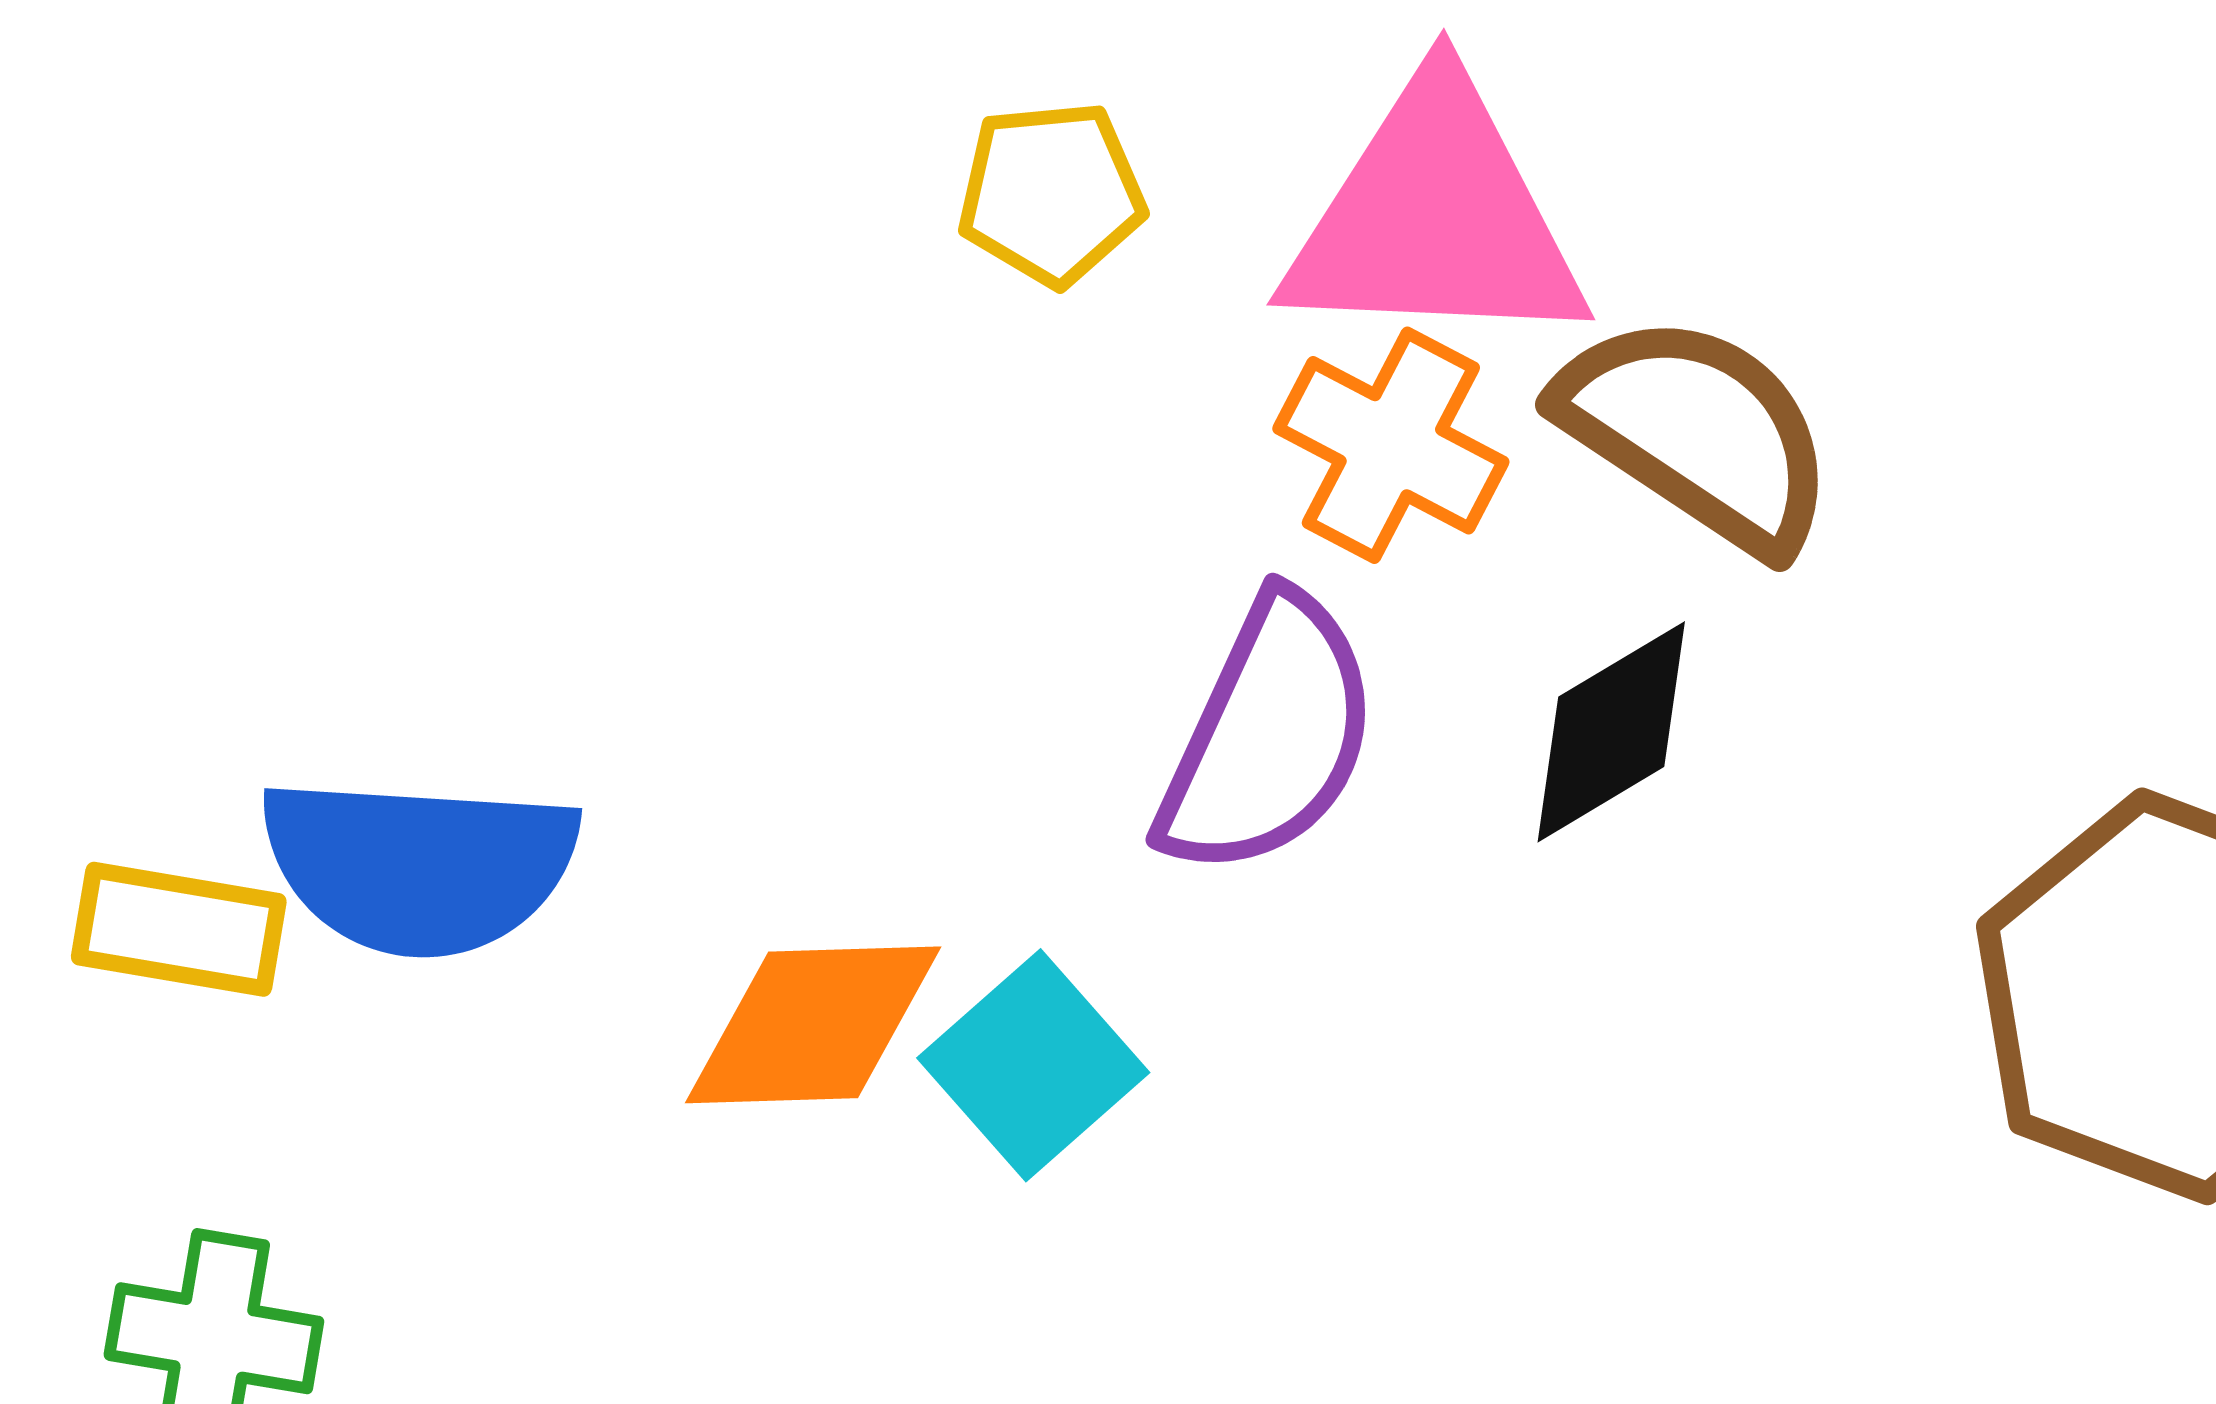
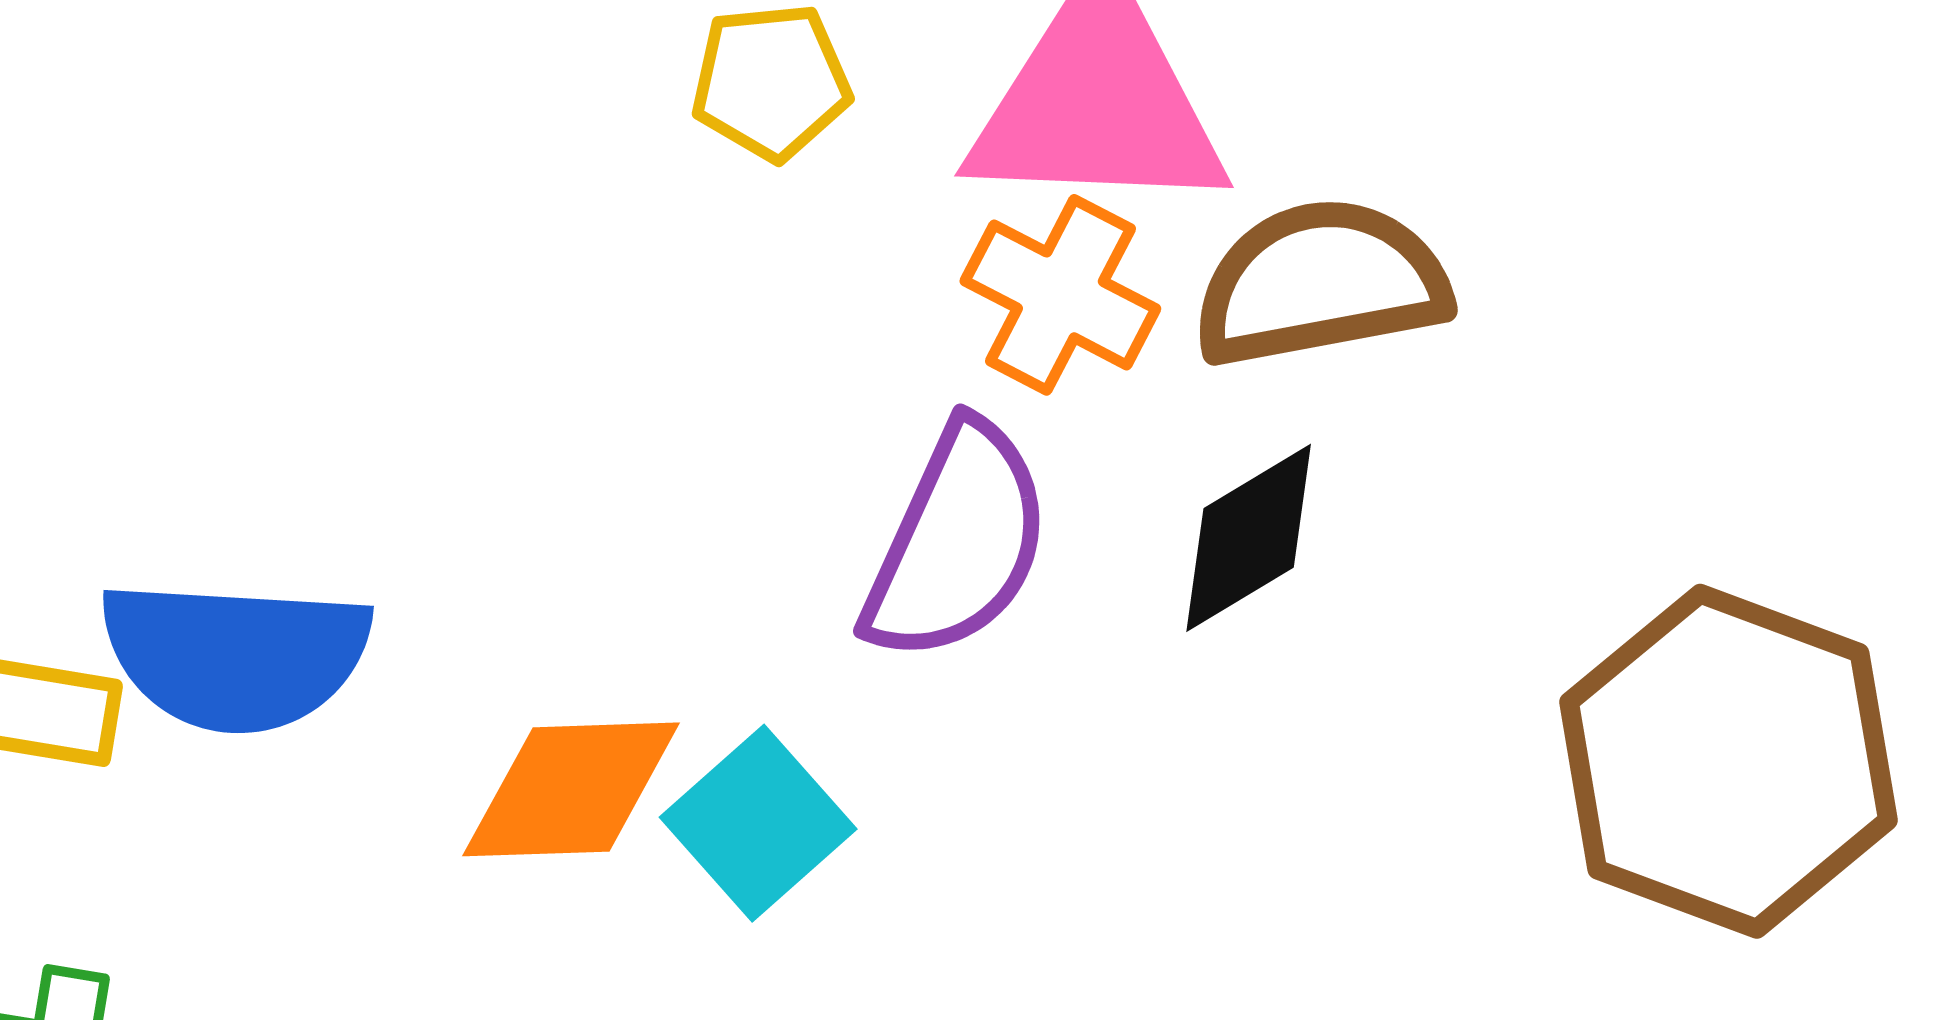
brown semicircle: (1697, 432) -> (1321, 283), turned -44

